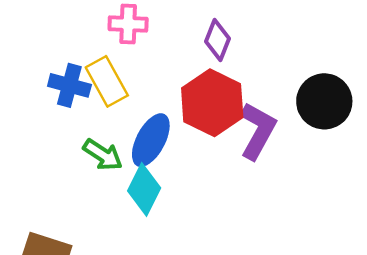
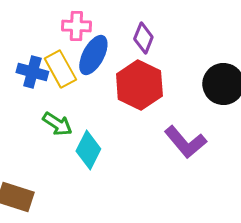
purple L-shape: (258, 131) -> (185, 142), moved, turned 111
blue ellipse: (151, 140) -> (93, 55), moved

